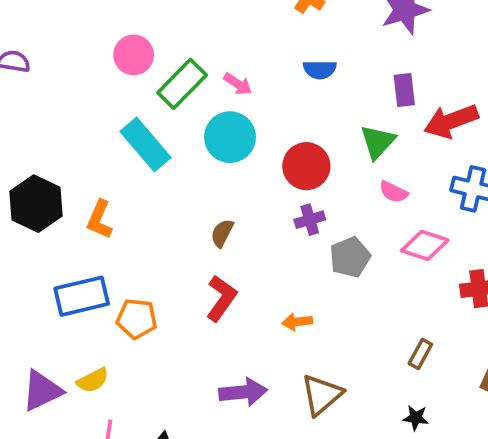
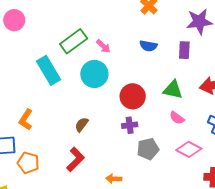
pink circle: (134, 55) -> (14, 20), moved
purple rectangle: (404, 90) -> (184, 50), moved
green triangle: (378, 142) -> (173, 90), turned 50
orange L-shape: (99, 219) -> (26, 120), moved

